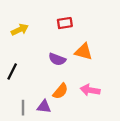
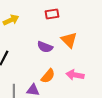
orange triangle: (84, 52) -> (69, 40), turned 30

